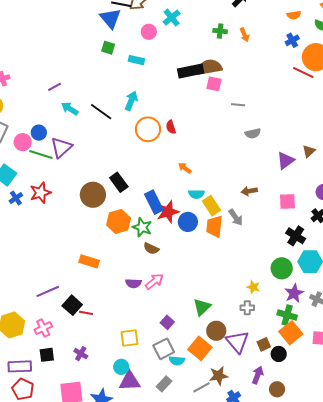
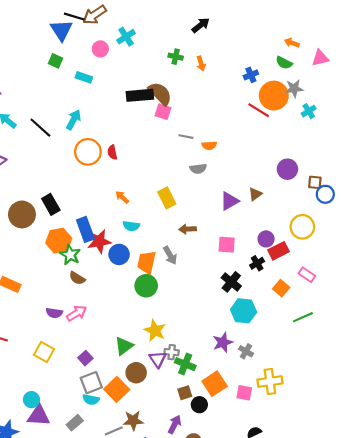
orange semicircle: (294, 15) -> (209, 145), moved
brown semicircle: (209, 67) -> (160, 94), turned 50
yellow rectangle: (211, 206) -> (167, 198), moved
orange hexagon: (119, 221) -> (59, 241), moved
green circle: (282, 268) -> (146, 286), moved
yellow star: (253, 287) -> (155, 331), moved, size x1.5
green cross: (287, 315) -> (185, 364), moved
yellow square: (130, 338) -> (44, 352), moved, turned 30
purple triangle: (237, 342) -> (158, 359), moved, size x0.7
gray square: (164, 349) -> (91, 383), moved

